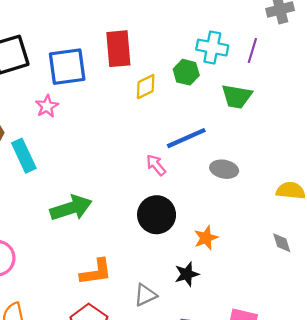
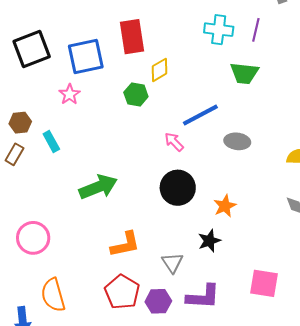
green hexagon: (186, 72) -> (136, 95), moved
cyan rectangle: (24, 156) -> (51, 141), size x0.7
gray triangle: (145, 295) -> (172, 263), turned -35

